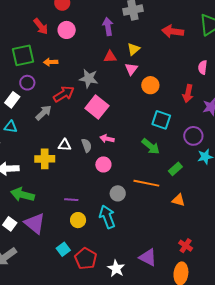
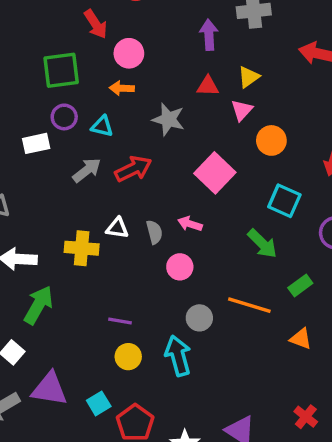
pink circle: (67, 30) -> (129, 53), moved
orange arrow: (51, 62) -> (122, 88), moved
red arrow: (64, 94) -> (133, 169), moved
white rectangle: (12, 100) -> (36, 143), turned 35
pink square: (97, 107) -> (215, 173), moved
cyan triangle: (11, 127) -> (102, 126), moved
green arrow: (22, 195) -> (39, 305), turned 100
purple triangle: (35, 223) -> (49, 389), moved, turned -35

